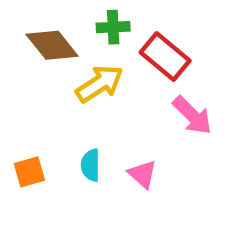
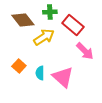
orange square: (29, 172) -> (19, 66), moved, turned -32
pink triangle: (143, 174) -> (63, 77), size x1.6

